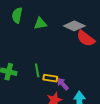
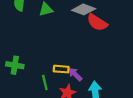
green line: (37, 70) -> (45, 83), moved

